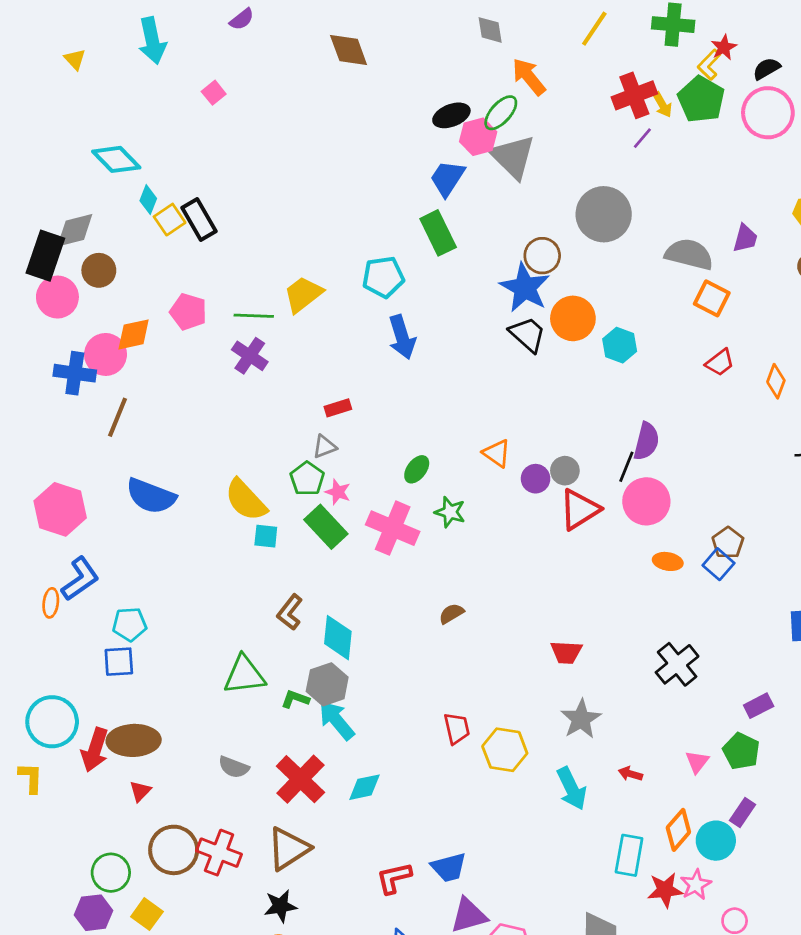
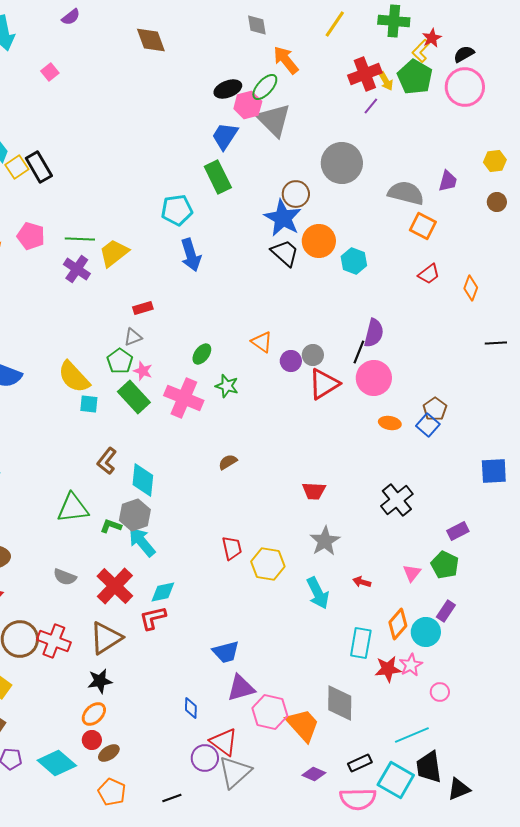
yellow trapezoid: (303, 294) -> (114, 253), moved
red L-shape: (394, 878) -> (153, 618), moved

